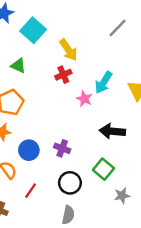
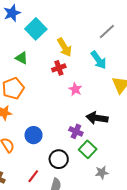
cyan arrow: (104, 82) -> (99, 60), moved, turned -72
purple cross: (62, 148) -> (76, 131), moved
blue circle: (29, 150) -> (34, 135), moved
red line: (31, 191) -> (33, 176), moved

